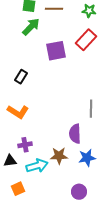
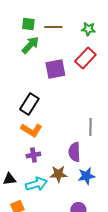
black rectangle: (21, 77) -> (29, 104), moved, size x1.5
orange L-shape: (18, 112) -> (31, 130), moved
purple cross: (25, 145) -> (33, 155), moved

